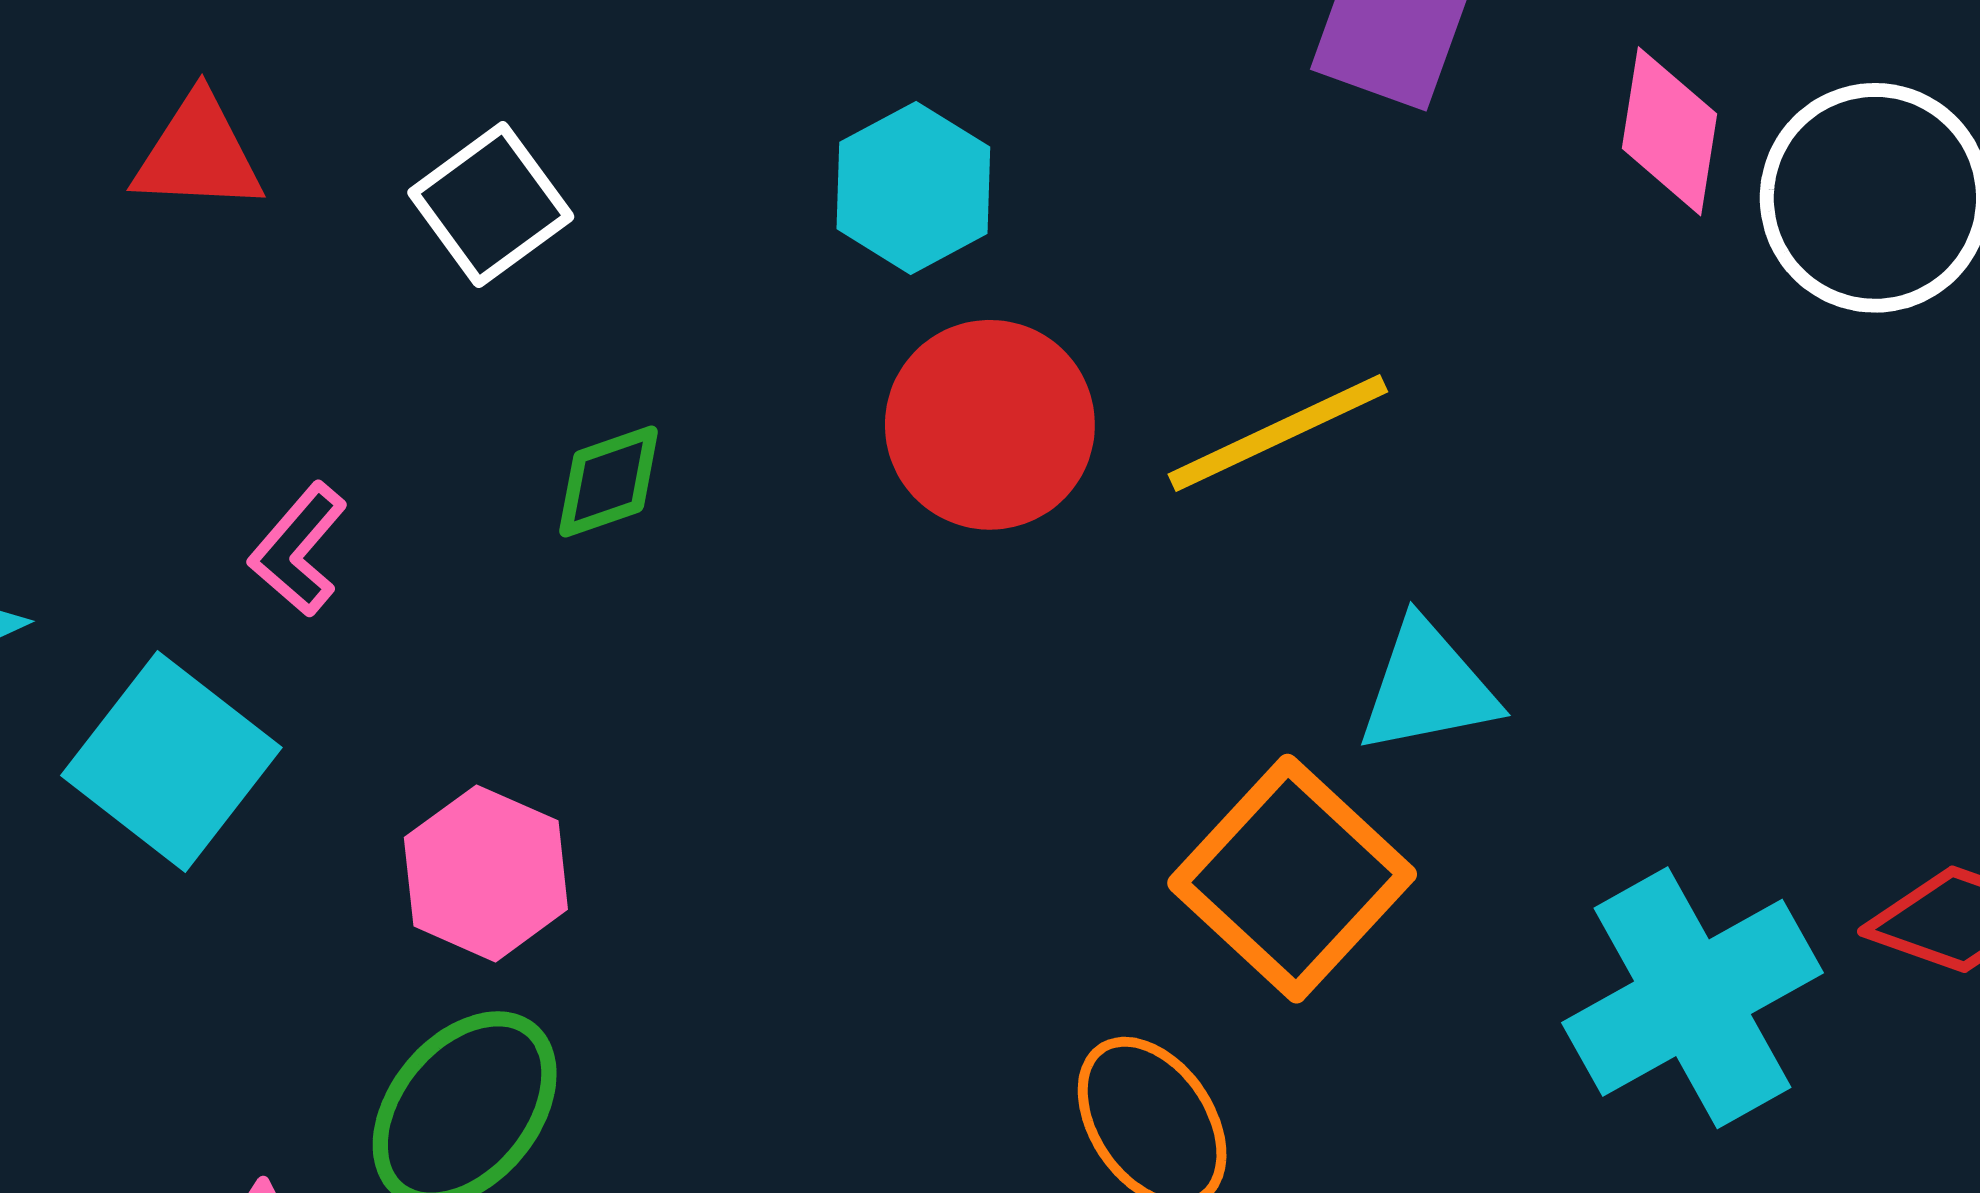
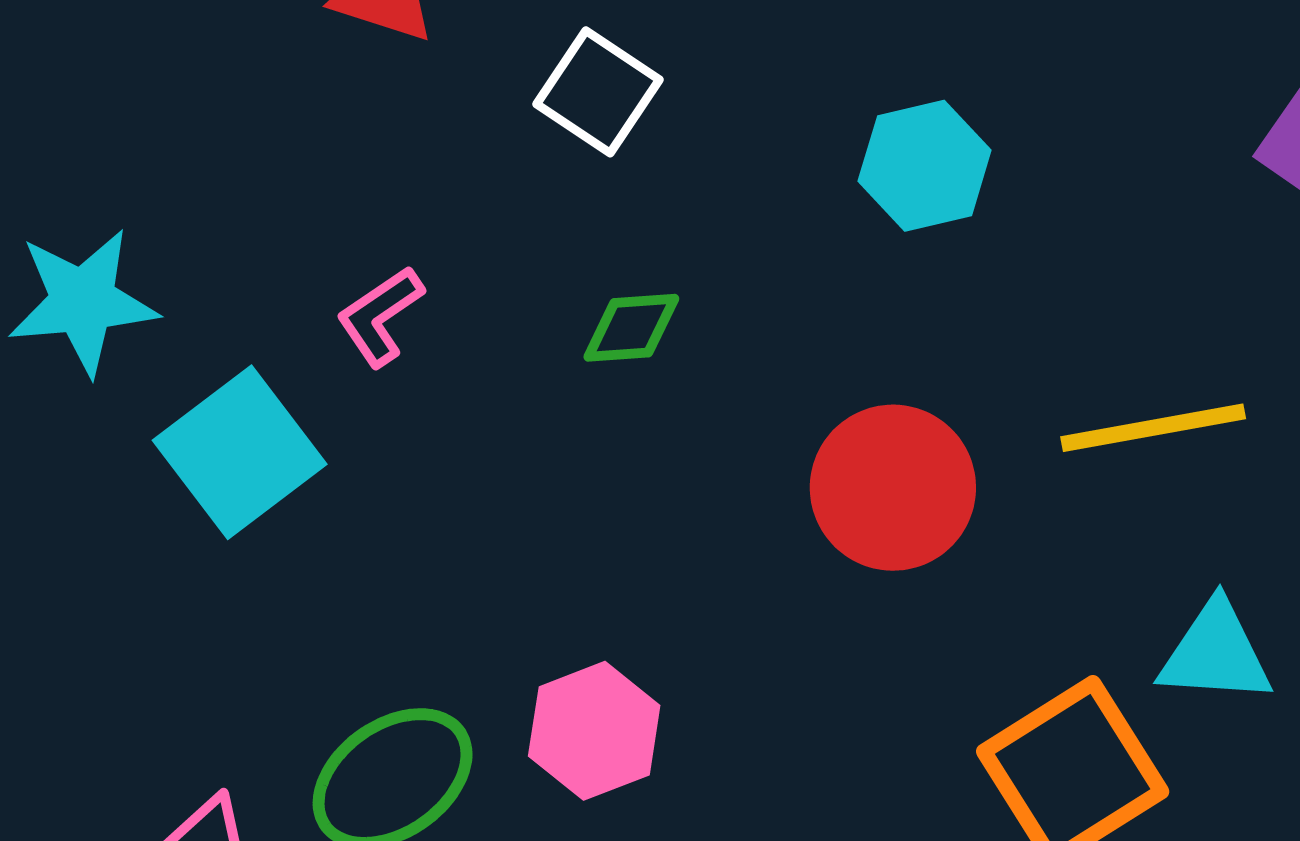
white square: (491, 205) -> (598, 92), turned -35
red circle: (990, 425) -> (893, 488), moved
pink hexagon: (486, 873) -> (594, 731), moved

